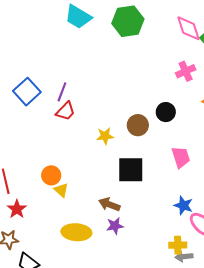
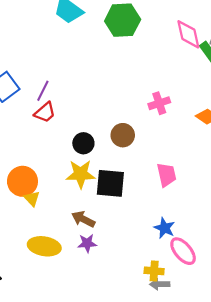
pink cross: (186, 71) -> (159, 103), moved
black circle: (166, 112) -> (83, 143), moved
yellow star: (105, 136) -> (81, 174), moved, size x1.5
orange circle: (51, 175) -> (22, 181), size x1.4

